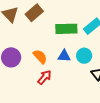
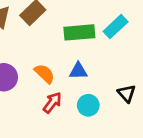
cyan circle: (84, 56) -> (88, 105), moved

